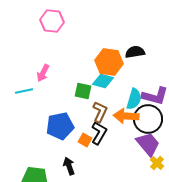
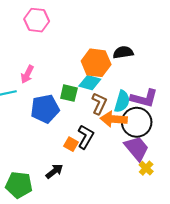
brown L-shape: (100, 112) -> (99, 103), moved
blue pentagon: (60, 126) -> (45, 109), moved
black arrow: (69, 166) -> (54, 171), turned 72

